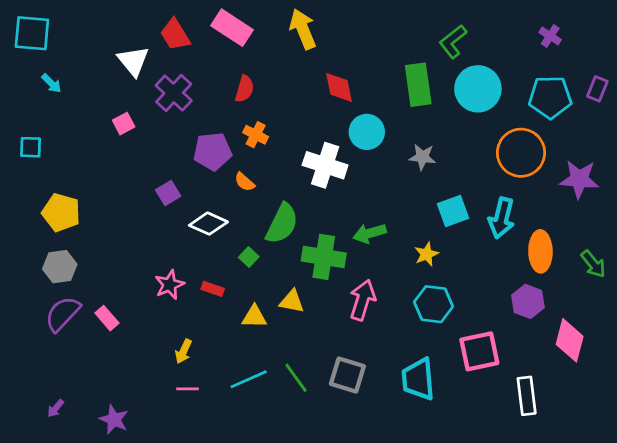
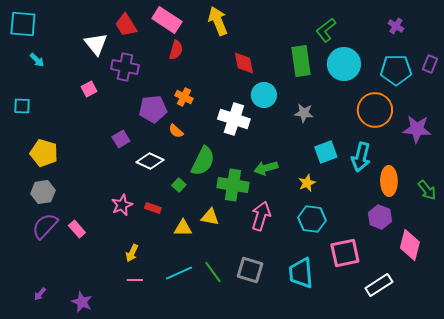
red semicircle: (245, 89) -> (176, 50), moved
purple cross: (174, 93) -> (125, 67), turned -32
white rectangle: (527, 396) -> (379, 285), turned 64

